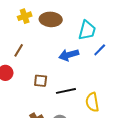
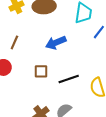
blue arrow: (69, 55) -> (56, 43), moved

